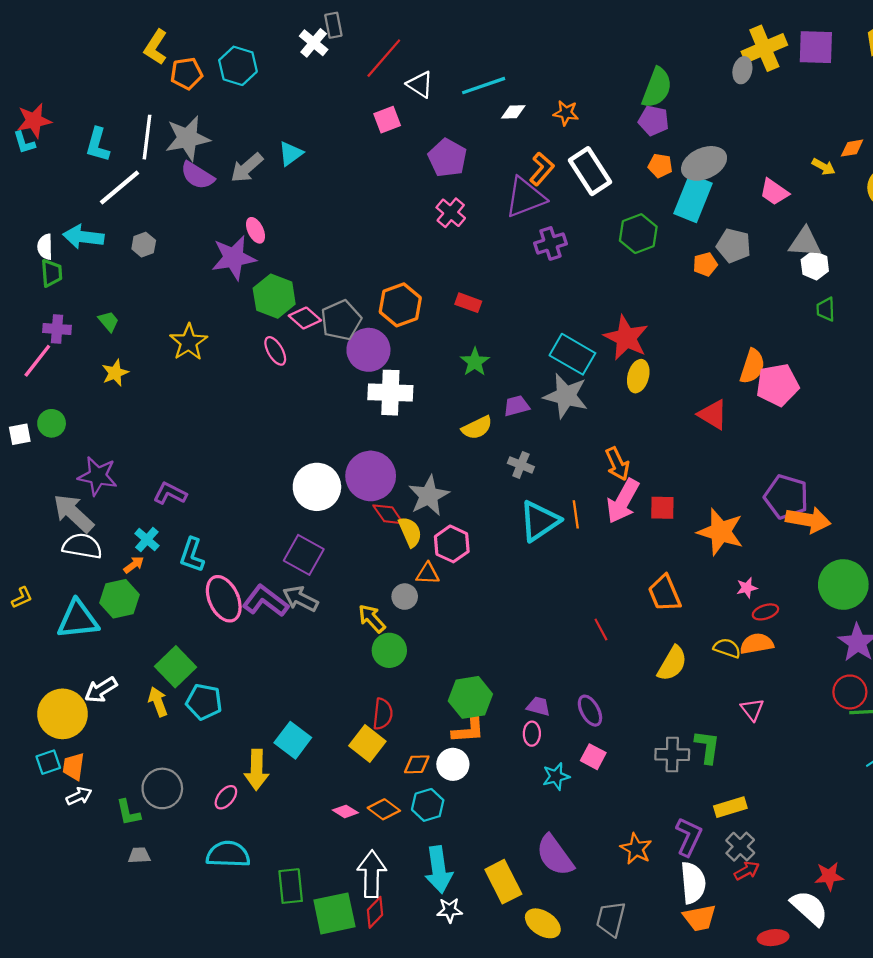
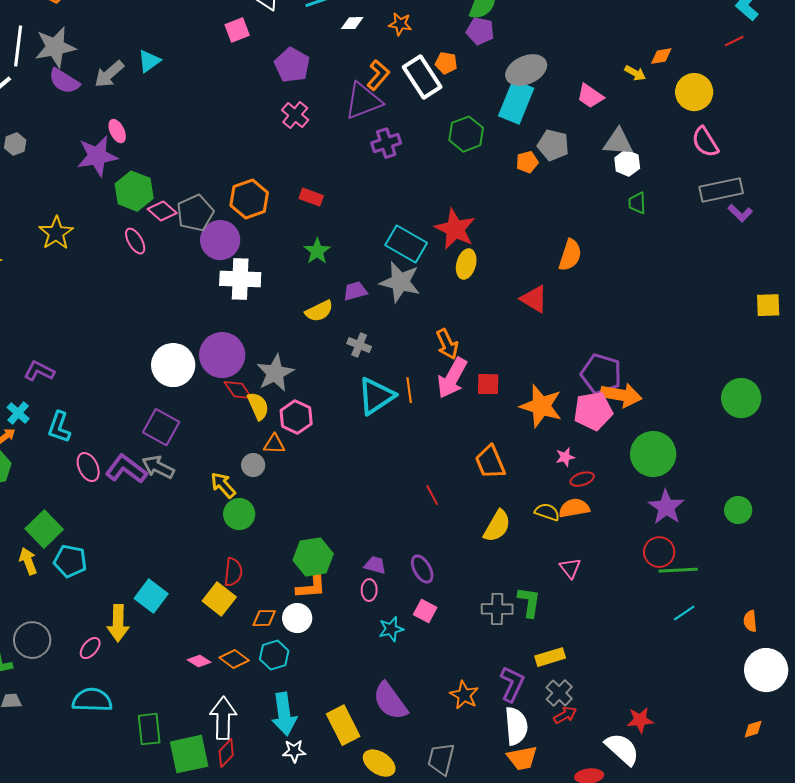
orange pentagon: (660, 166) -> (446, 63), moved
pink pentagon: (777, 385) -> (593, 411), moved
pink ellipse: (224, 599) -> (88, 467), size x0.7

